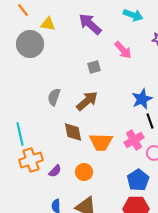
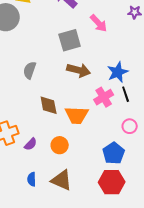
gray square: (94, 67) -> (70, 40), size x1.6
brown arrow: (87, 101) -> (79, 70), moved, turned 55
pink cross: (134, 140) -> (104, 97), moved

